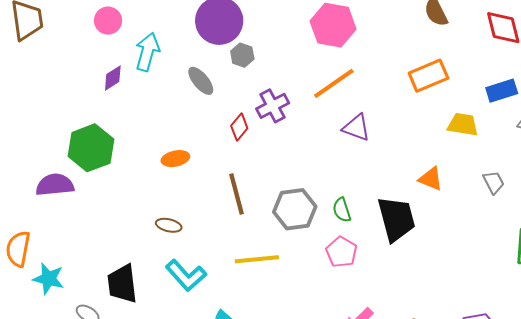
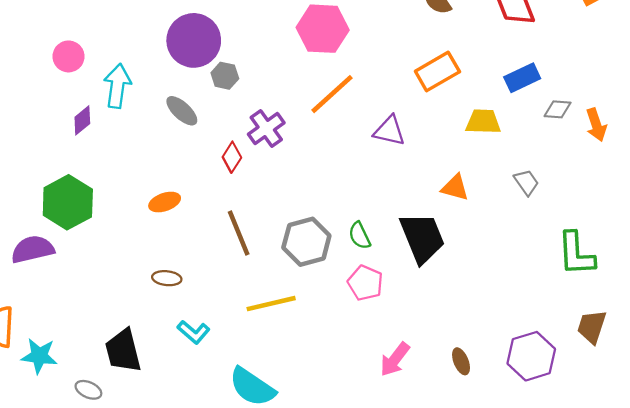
purple triangle: (356, 128) -> (389, 131), moved
cyan L-shape: (186, 275) -> (194, 332), size x0.7

